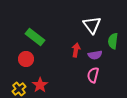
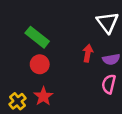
red circle: (26, 59) -> (40, 64), moved

